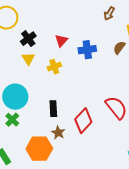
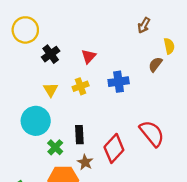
blue cross: (87, 50) -> (119, 82), moved
yellow triangle: (28, 59) -> (51, 90), moved
green cross: (12, 120) -> (55, 147), moved

